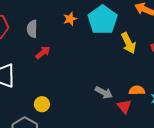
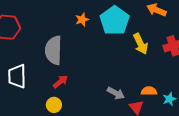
gray semicircle: (32, 29) -> (53, 50), moved, size x1.6
red arrow: (43, 52) -> (60, 82), moved

